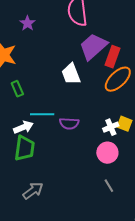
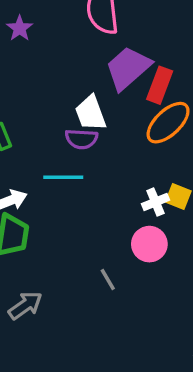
cyan line: (42, 114) -> (63, 177), moved
purple semicircle: (69, 123) -> (81, 139), moved
gray line: (109, 186) -> (108, 280), moved

